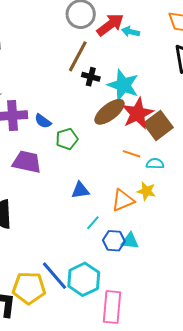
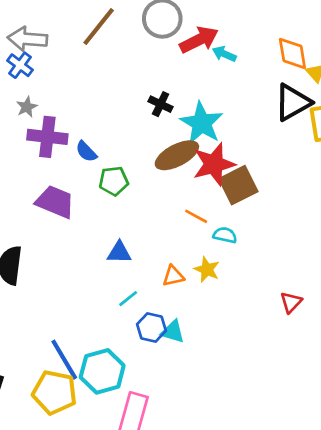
brown line: (78, 56) -> (99, 27), moved
orange triangle: (123, 200) -> (173, 276), size x0.7
yellow pentagon: (29, 288) -> (55, 392), moved

